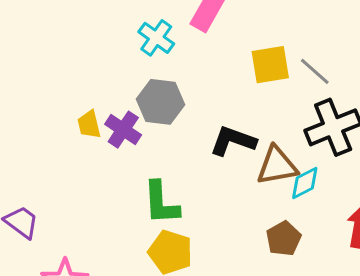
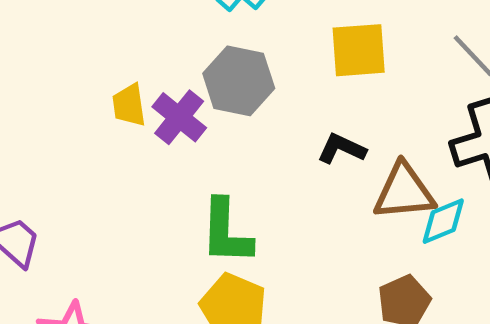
yellow square: (270, 65) -> (359, 50), moved
black L-shape: (233, 141) -> (342, 149), size x0.7

